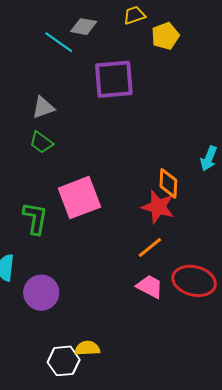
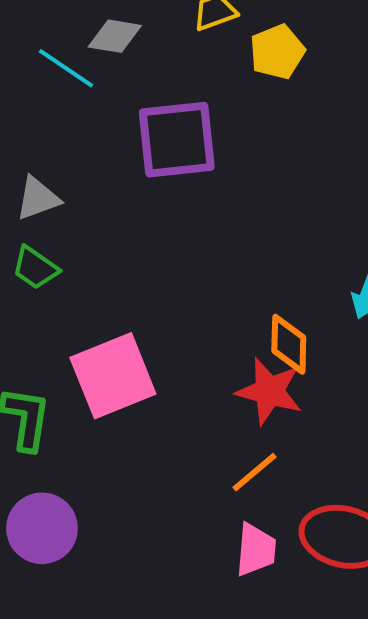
pink trapezoid: (150, 287) -> (256, 550), turned 68
purple circle: (41, 293) -> (42, 528), moved

